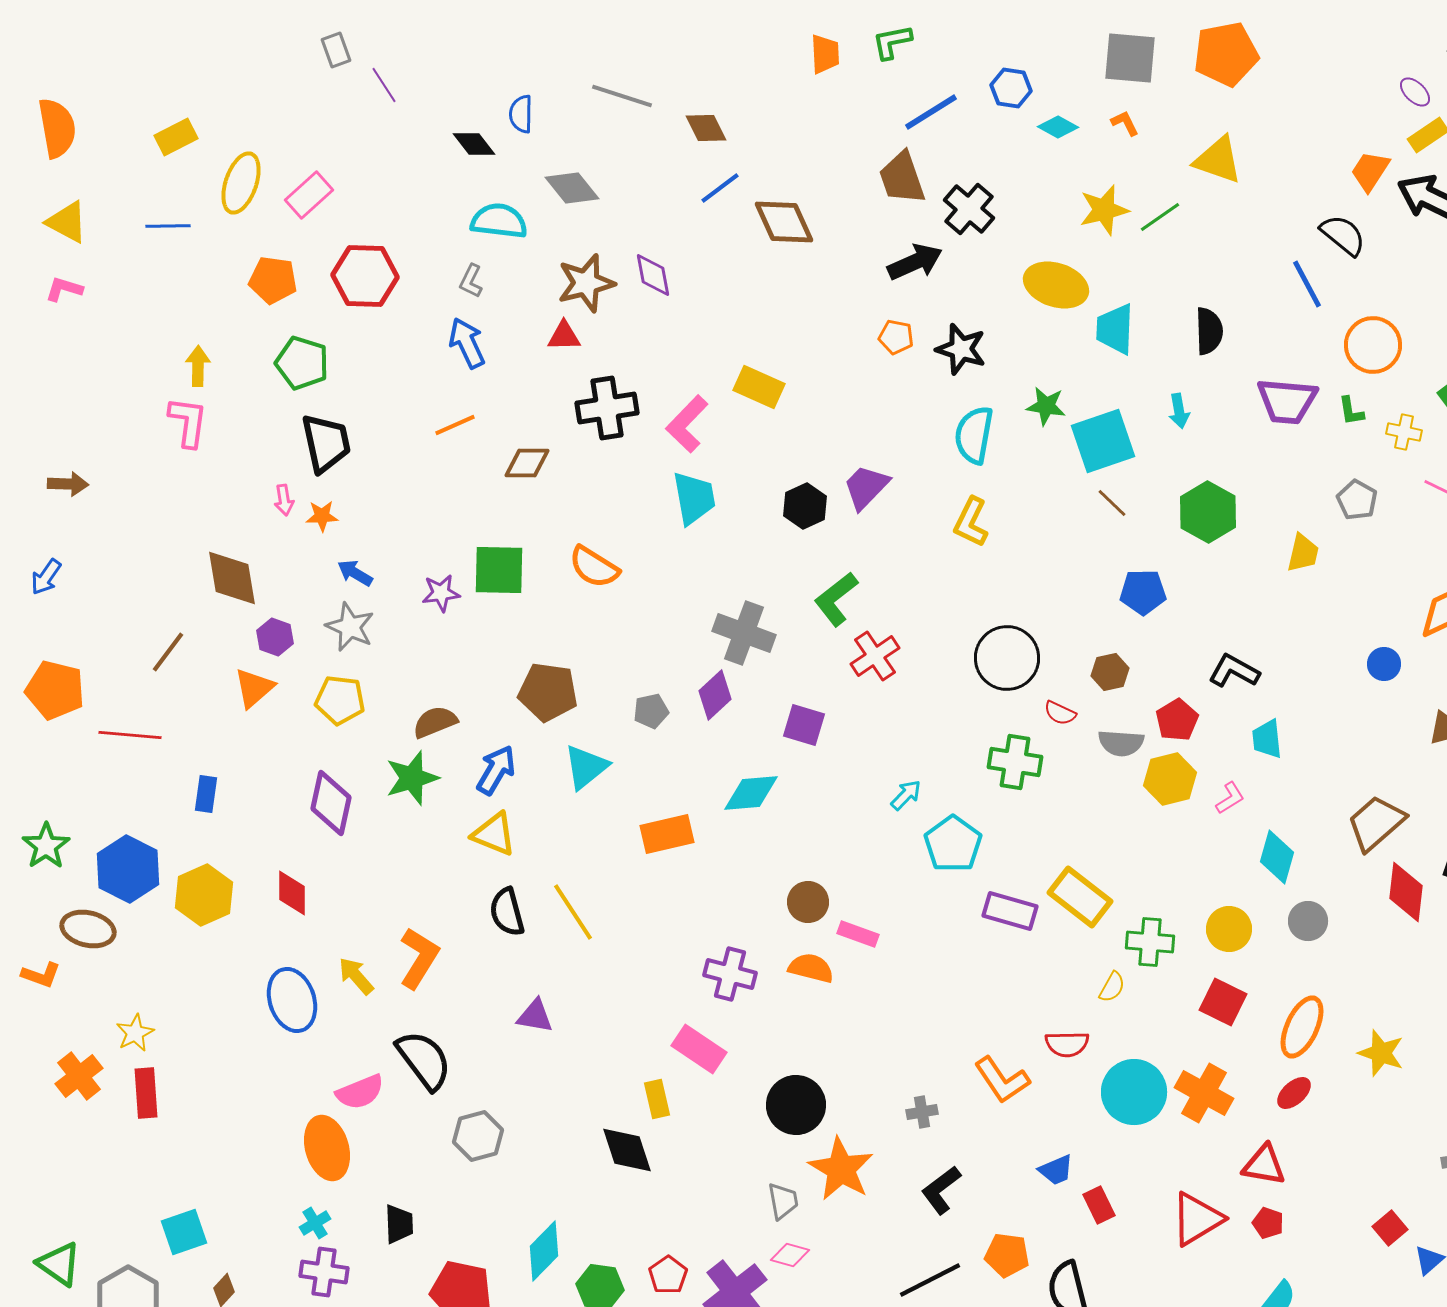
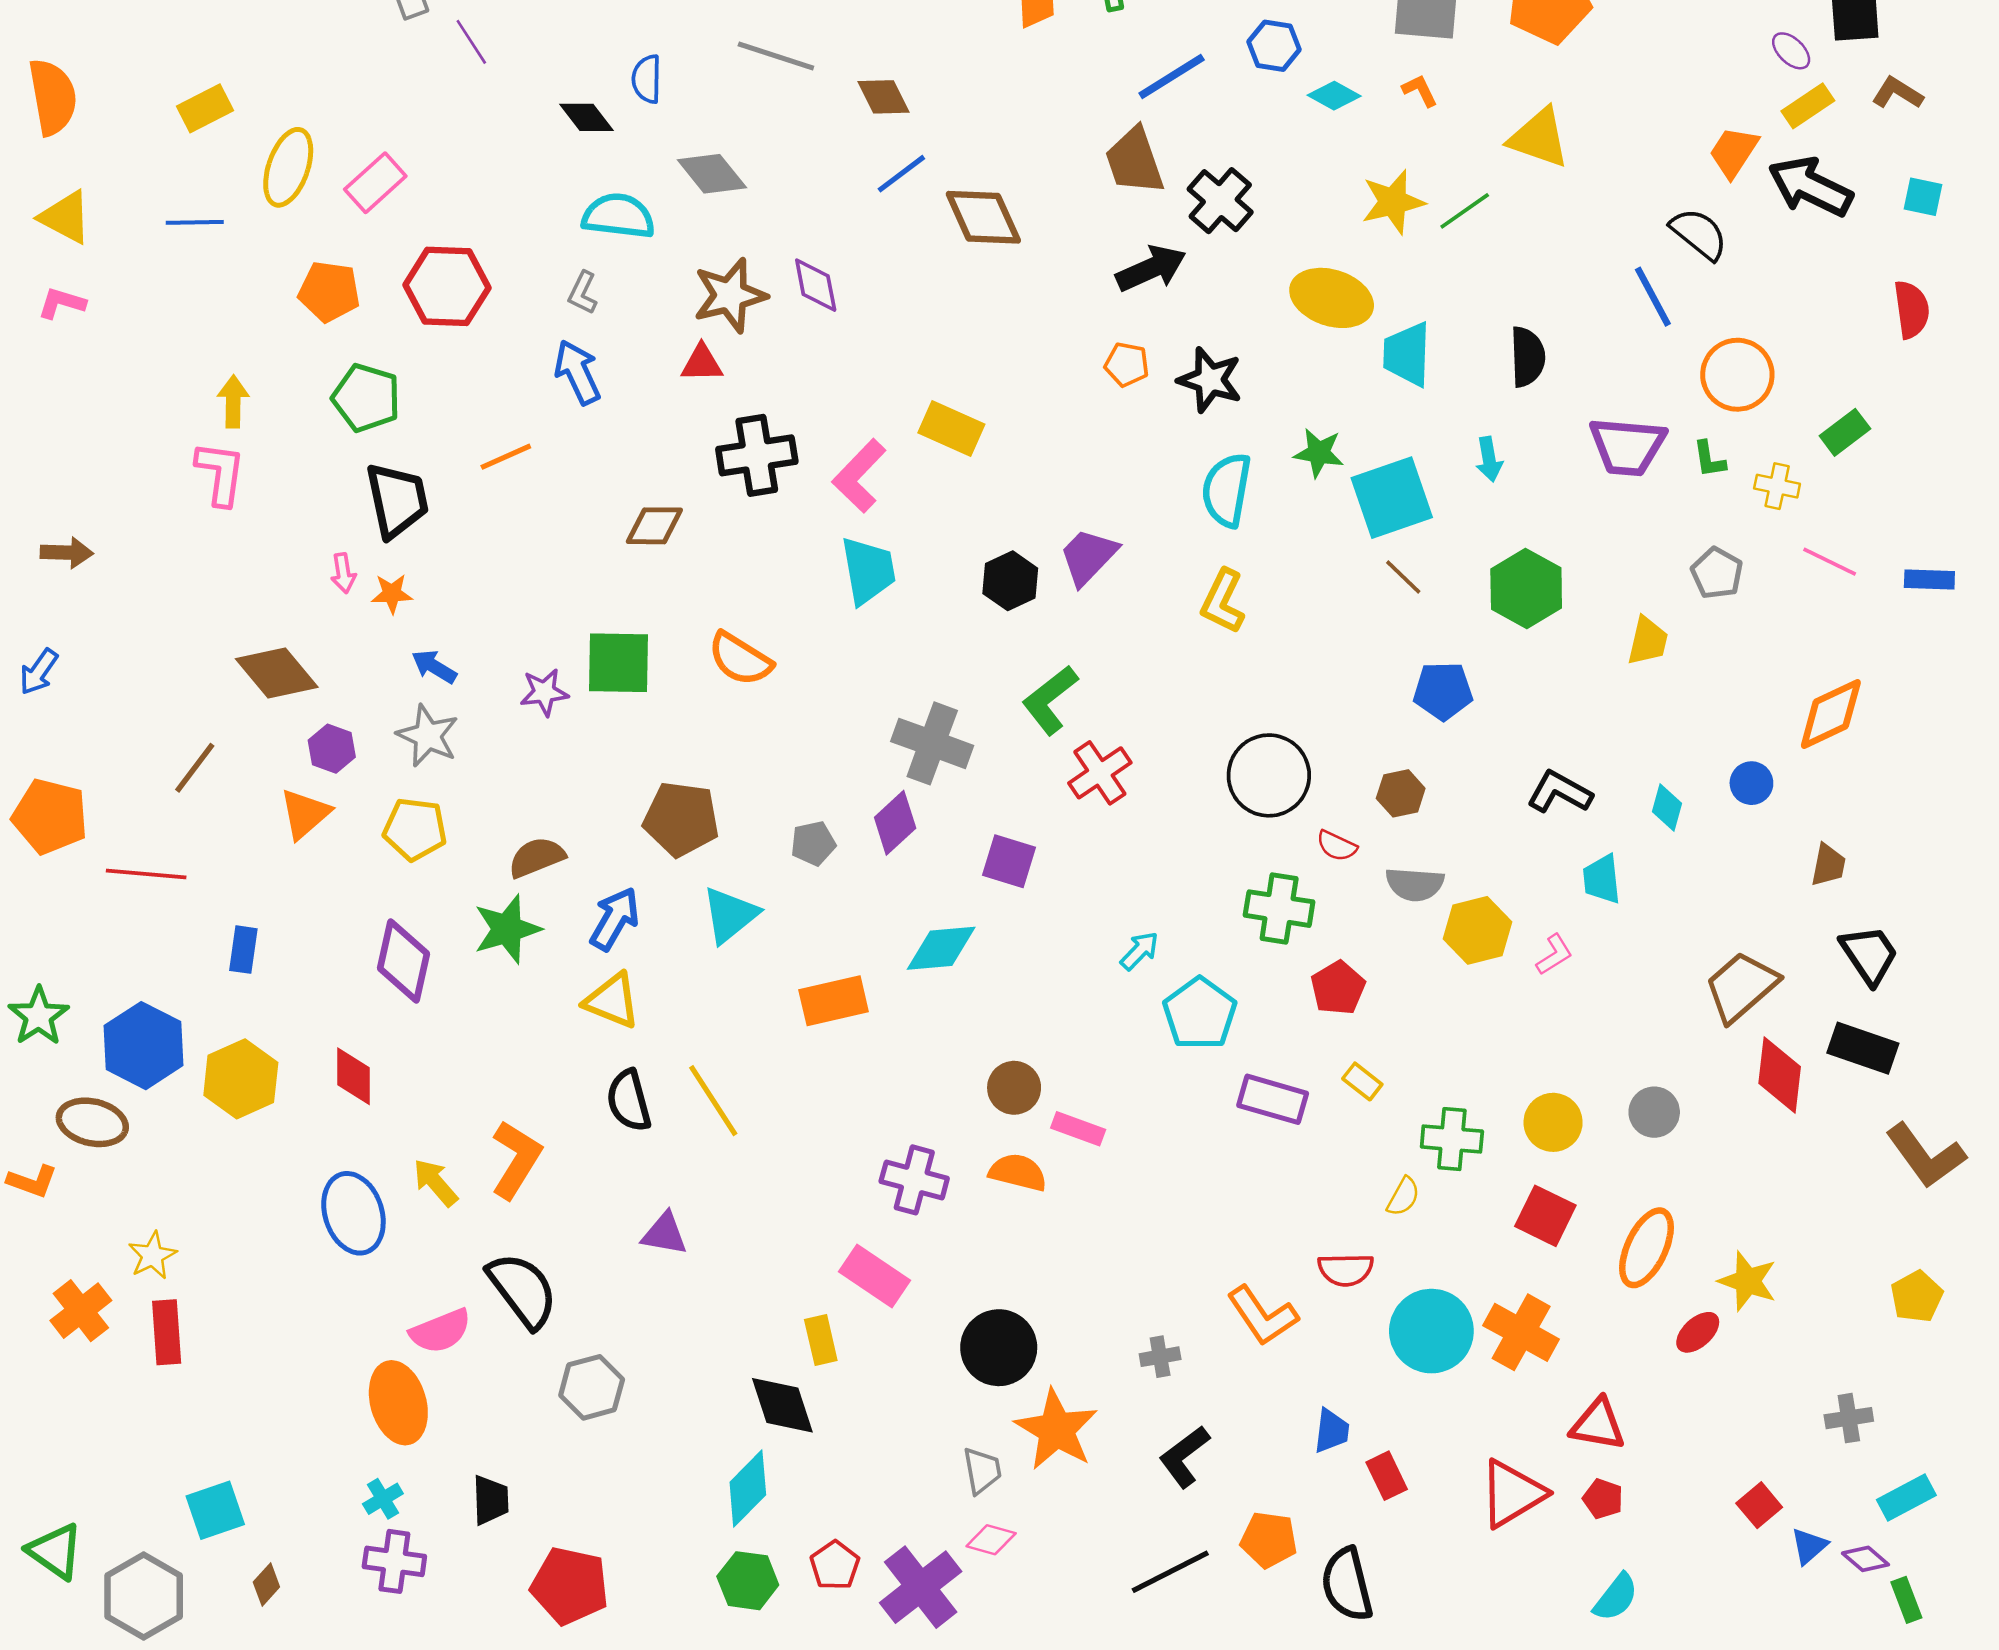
orange line: (455, 425) -> (506, 457), moved
brown diamond: (232, 578) -> (277, 673), turned -30
red pentagon: (1177, 720) -> (1338, 988), moved
cyan diamond: (1277, 857) -> (1667, 807), moved, size x0.7
yellow rectangle: (1080, 897) -> (1362, 1081), size x0.5
red ellipse: (1294, 1093) -> (1698, 1332), moved
blue trapezoid: (1056, 1170) -> (1332, 1431), turned -60
cyan diamond: (544, 1251) -> (748, 1489), moved

